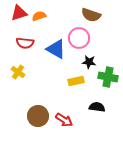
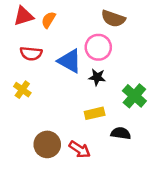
orange semicircle: (39, 16) -> (48, 20), turned -40
black star: (89, 62) -> (97, 77), moved
green cross: (108, 77) -> (134, 96), turned 30
yellow rectangle: (76, 81) -> (95, 113), moved

